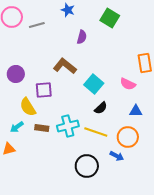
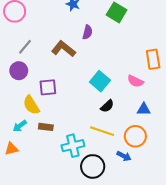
gray line: (37, 25) -> (25, 47), moved, turned -35
brown L-shape: (65, 66) -> (64, 49), moved
cyan cross: (68, 126) -> (73, 146), moved

